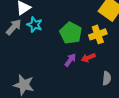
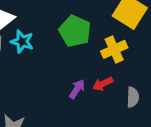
green pentagon: (71, 33) -> (75, 31), moved
gray semicircle: (107, 78) -> (133, 97), moved

